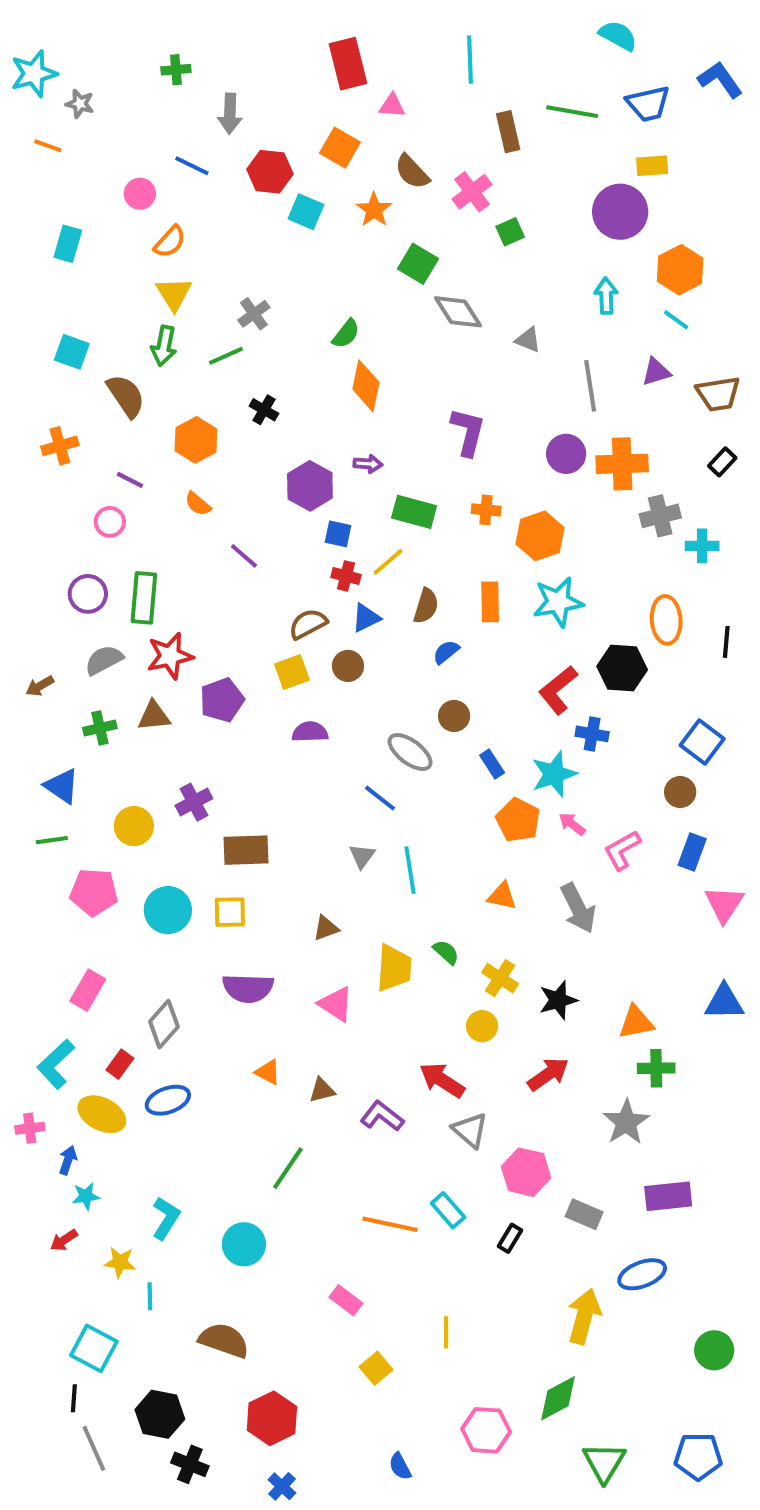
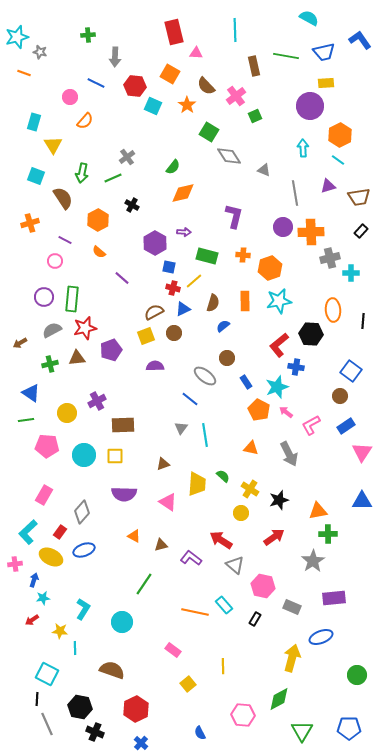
yellow triangle: (174, 294) -> (53, 145), moved
orange diamond: (366, 386) -> (183, 193), turned 65
blue rectangle: (692, 852) -> (346, 426), turned 36

